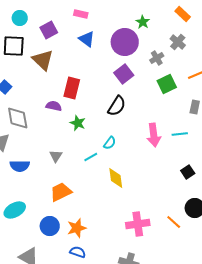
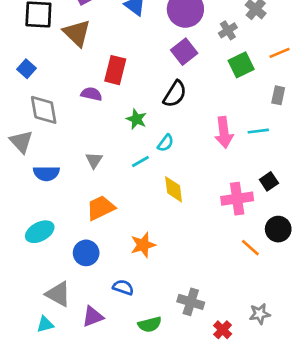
green star: (78, 123) -> (136, 119), moved
pink cross: (138, 224) -> (237, 199), moved
orange star: (77, 228) -> (143, 245), moved

